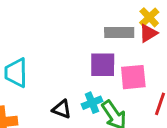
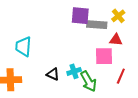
red triangle: (148, 33) -> (116, 40), moved, turned 32
purple square: (103, 65) -> (80, 16), moved

